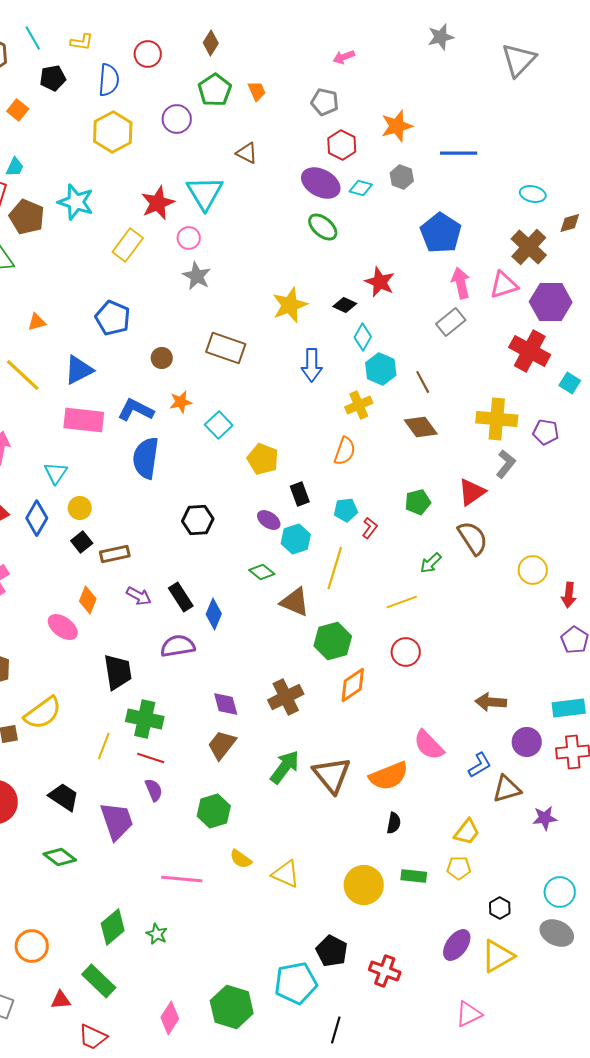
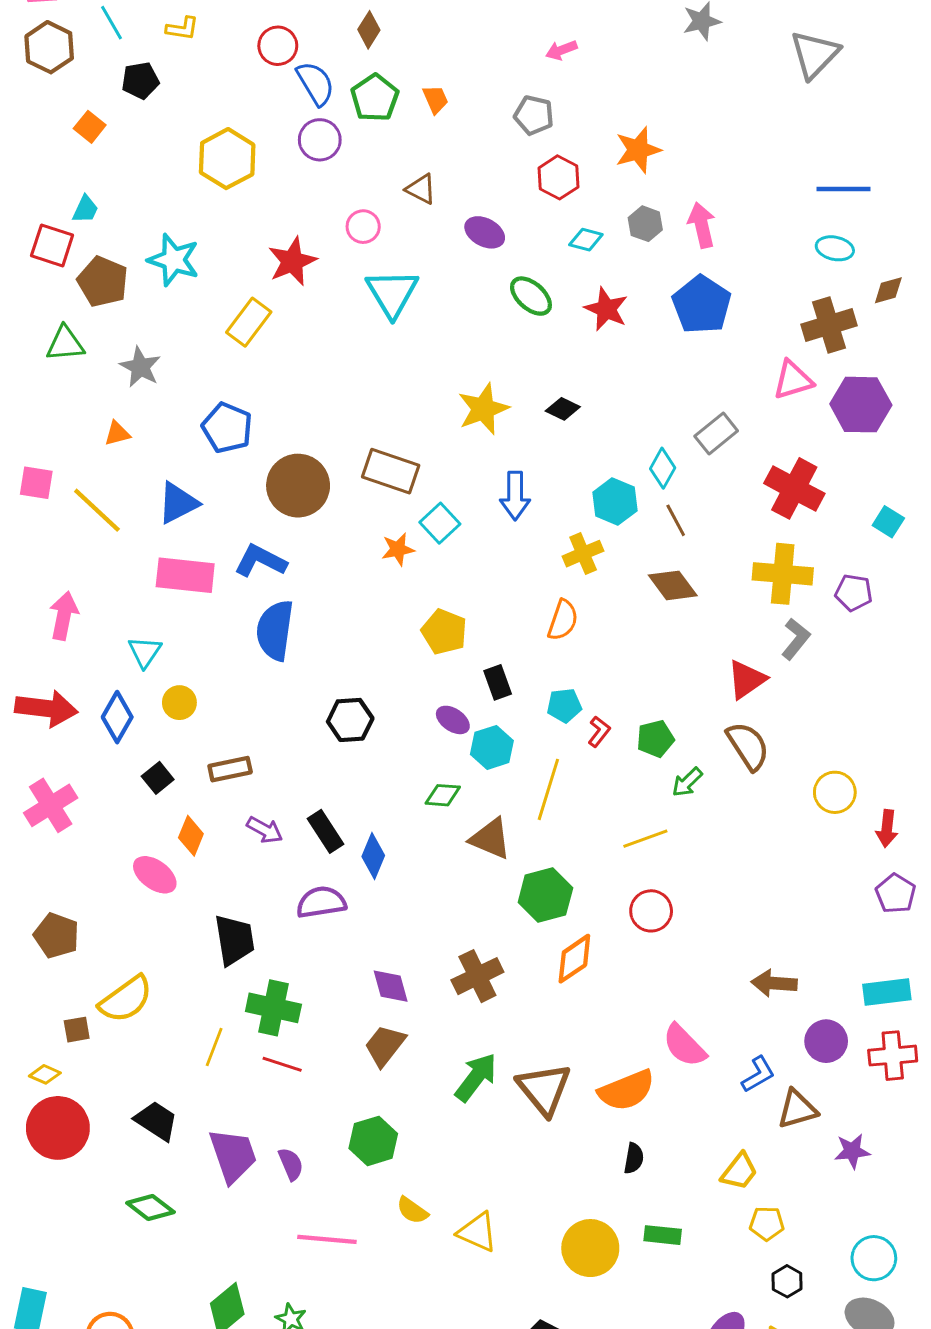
blue semicircle: (109, 80) -> (315, 83), moved, turned -36
blue line: (459, 153) -> (843, 189), moved
purple ellipse: (321, 183) -> (485, 232), moved, size x0.7
cyan triangle: (205, 193) -> (392, 293), moved
pink circle: (189, 238) -> (363, 227), moved
brown cross: (529, 247) -> (829, 325), turned 30
gray star: (197, 276) -> (140, 367), moved
red star: (380, 282) -> (606, 309), moved
pink arrow: (461, 283) -> (702, 225), moved
cyan diamond: (363, 337) -> (663, 468), moved
red cross: (530, 351) -> (794, 488), moved
brown circle: (162, 358) -> (298, 486), size x2.0
orange star: (181, 402) -> (398, 549), moved
cyan square: (219, 425) -> (440, 523), moved
green pentagon: (418, 502) -> (655, 739), moved
black square: (82, 542) -> (158, 778), moved
green diamond: (262, 572) -> (443, 795), turned -35
purple semicircle: (154, 790) -> (291, 1164), moved
yellow pentagon: (459, 868) -> (767, 1223), moved

